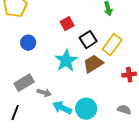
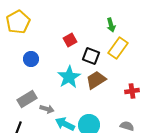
black square: (88, 40) -> (91, 56), turned -36
yellow rectangle: (112, 45) -> (118, 48), moved

